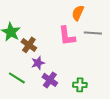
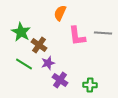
orange semicircle: (78, 13) -> (60, 13), moved
green line: (17, 78) -> (24, 64), moved

